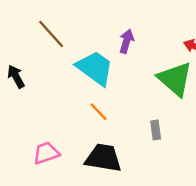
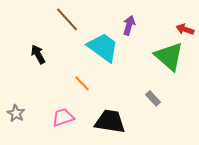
orange line: (99, 112) -> (82, 83), moved
gray rectangle: (156, 130) -> (153, 98), turned -35

